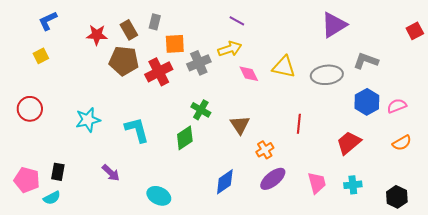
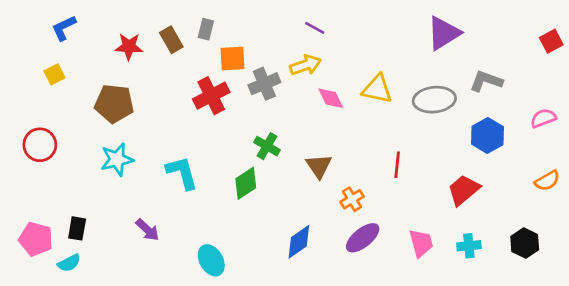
brown pentagon: (124, 61) -> (114, 104), moved
pink semicircle: (397, 106) -> (543, 118), moved
orange semicircle: (402, 143) -> (547, 181), moved
cyan ellipse: (159, 196) -> (211, 260), turned 35
black hexagon: (397, 197) -> (525, 243), moved

